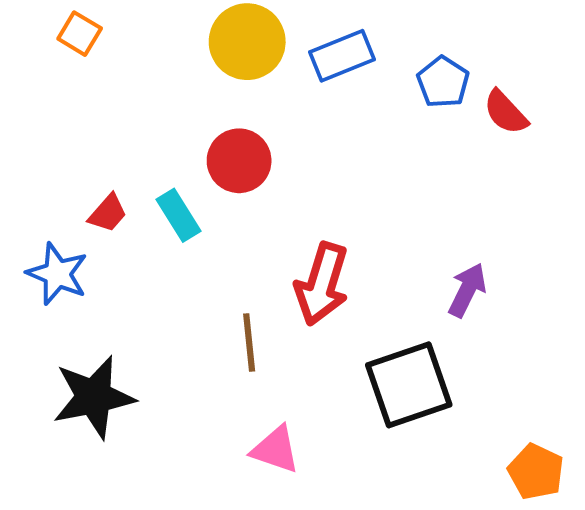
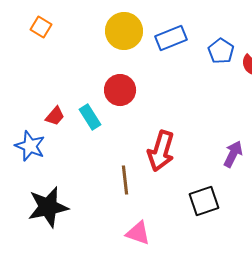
black square: (409, 385) -> (204, 201), size x0.7

